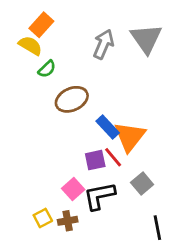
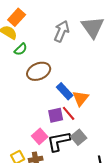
orange triangle: (130, 137) -> (81, 98), size x0.7
gray square: (142, 184) -> (79, 137), moved

